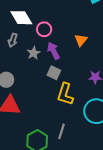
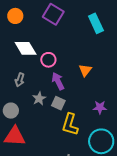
gray arrow: (13, 40) -> (20, 80), moved
gray star: (34, 53) -> (39, 99), moved

